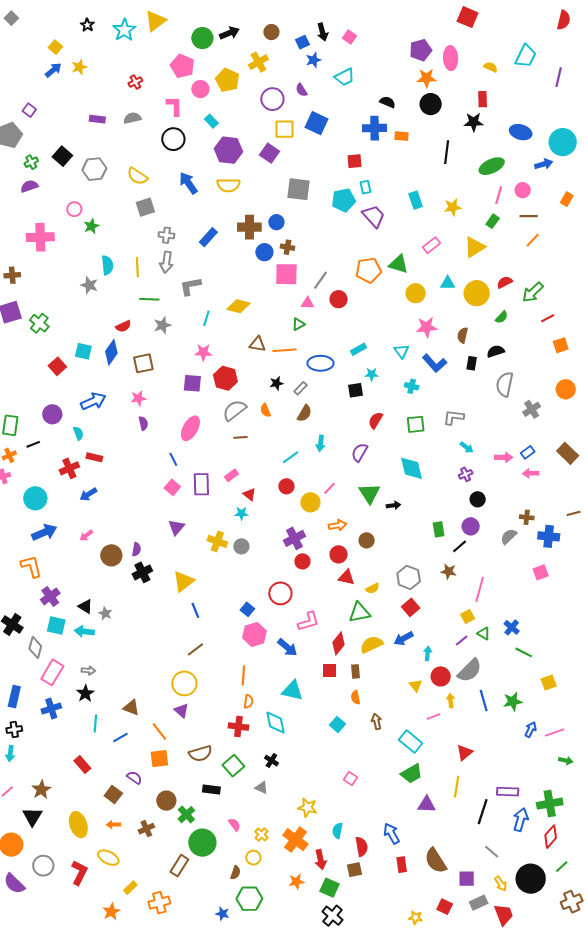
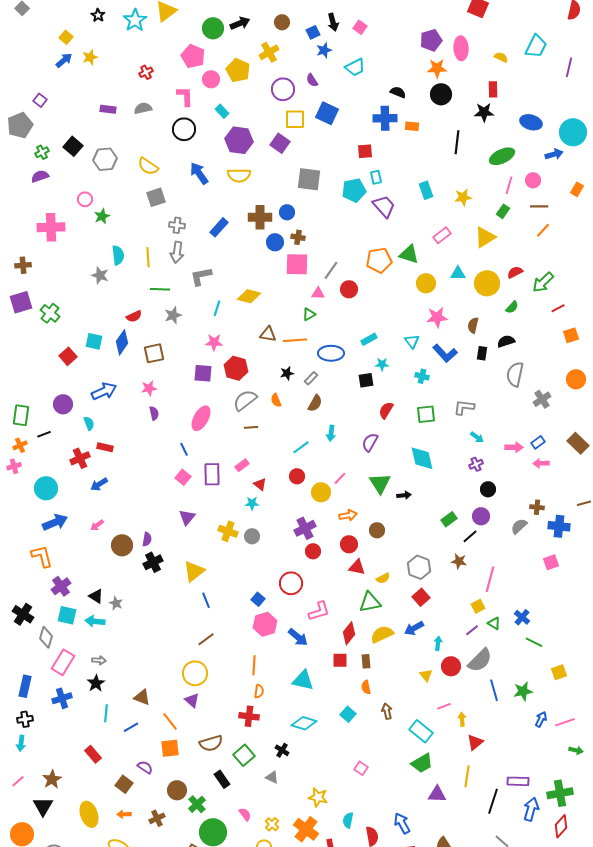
green rectangle: (439, 529) -> (449, 519), turned 63
yellow arrow: (451, 700) -> (462, 719), moved
cyan diamond: (275, 723) -> (304, 723), moved, turned -60
black rectangle: (211, 790) -> (222, 779), turned 48

